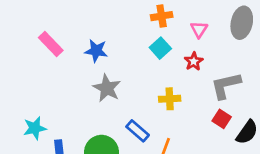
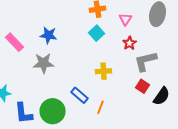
pink rectangle: (51, 44) -> (15, 42), moved
red star: (194, 61) -> (130, 43), moved
gray star: (107, 88) -> (44, 63), moved, turned -30

